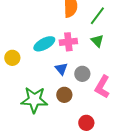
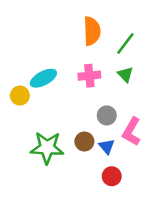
cyan ellipse: (44, 44) -> (43, 78), moved
blue triangle: (61, 69) -> (107, 146), moved

